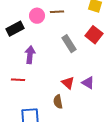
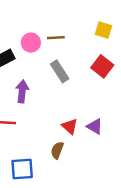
gray rectangle: (69, 44) -> (60, 71), moved
brown semicircle: (58, 102) -> (57, 150), turned 32

